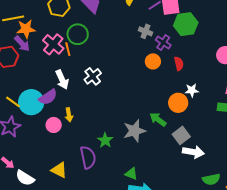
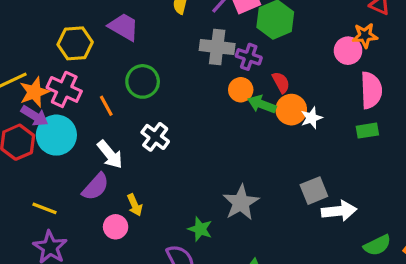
gray cross: (145, 31) -> (217, 47), size x1.5
green circle: (78, 34) -> (143, 81), moved
pink cross: (53, 44) -> (64, 89), moved
cyan circle: (31, 102) -> (56, 135), moved
orange circle: (178, 103) -> (291, 110), moved
green arrow: (158, 119) -> (262, 104), moved
gray square: (181, 135) -> (314, 191), turned 30

